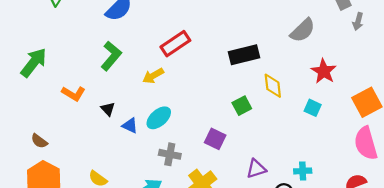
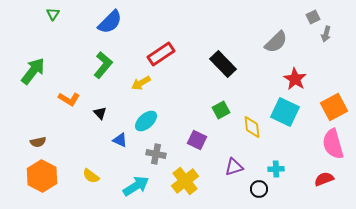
black rectangle: (244, 55) -> (223, 64), turned 60
yellow diamond: (273, 86) -> (252, 127), moved
cyan square: (313, 108) -> (285, 112), size x1.8
blue triangle: (130, 126) -> (120, 140), moved
brown semicircle: (39, 141) -> (38, 142), turned -49

